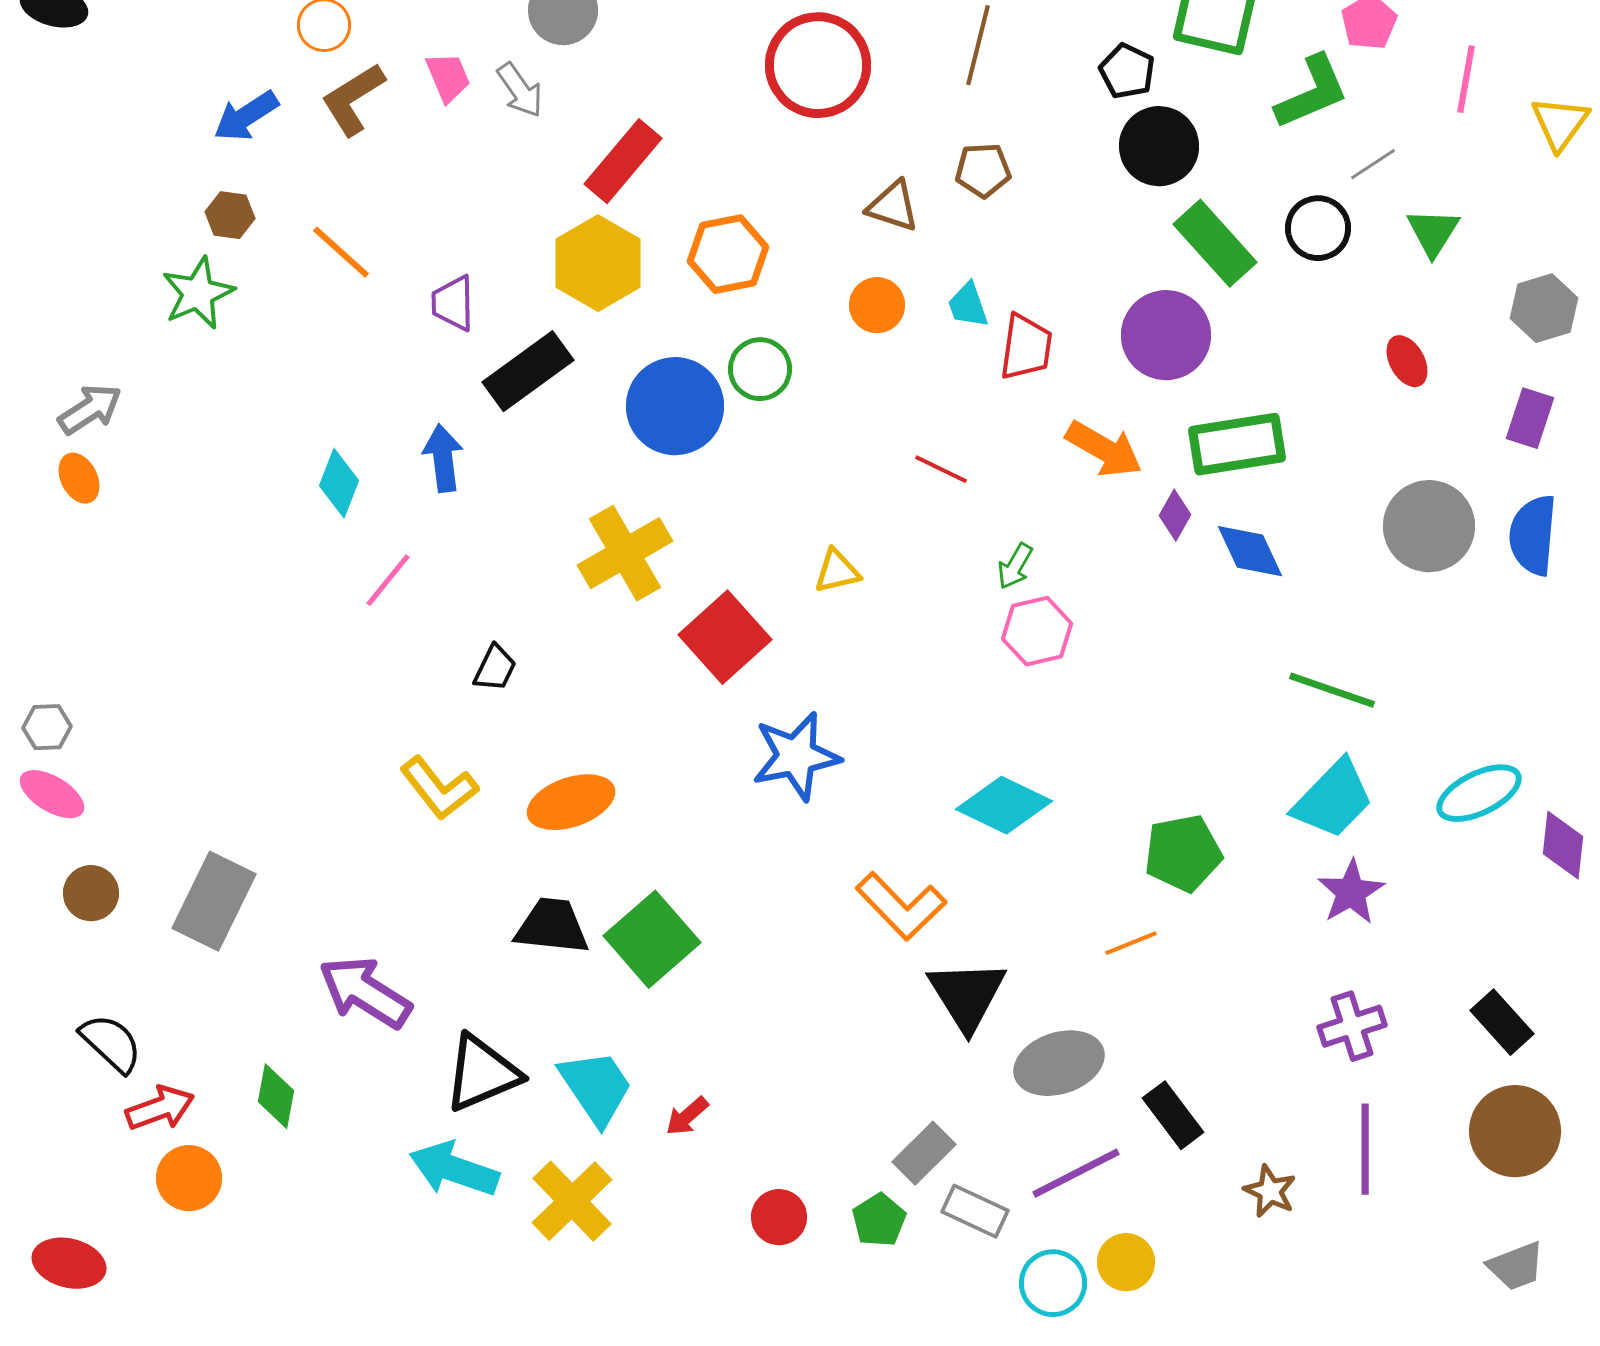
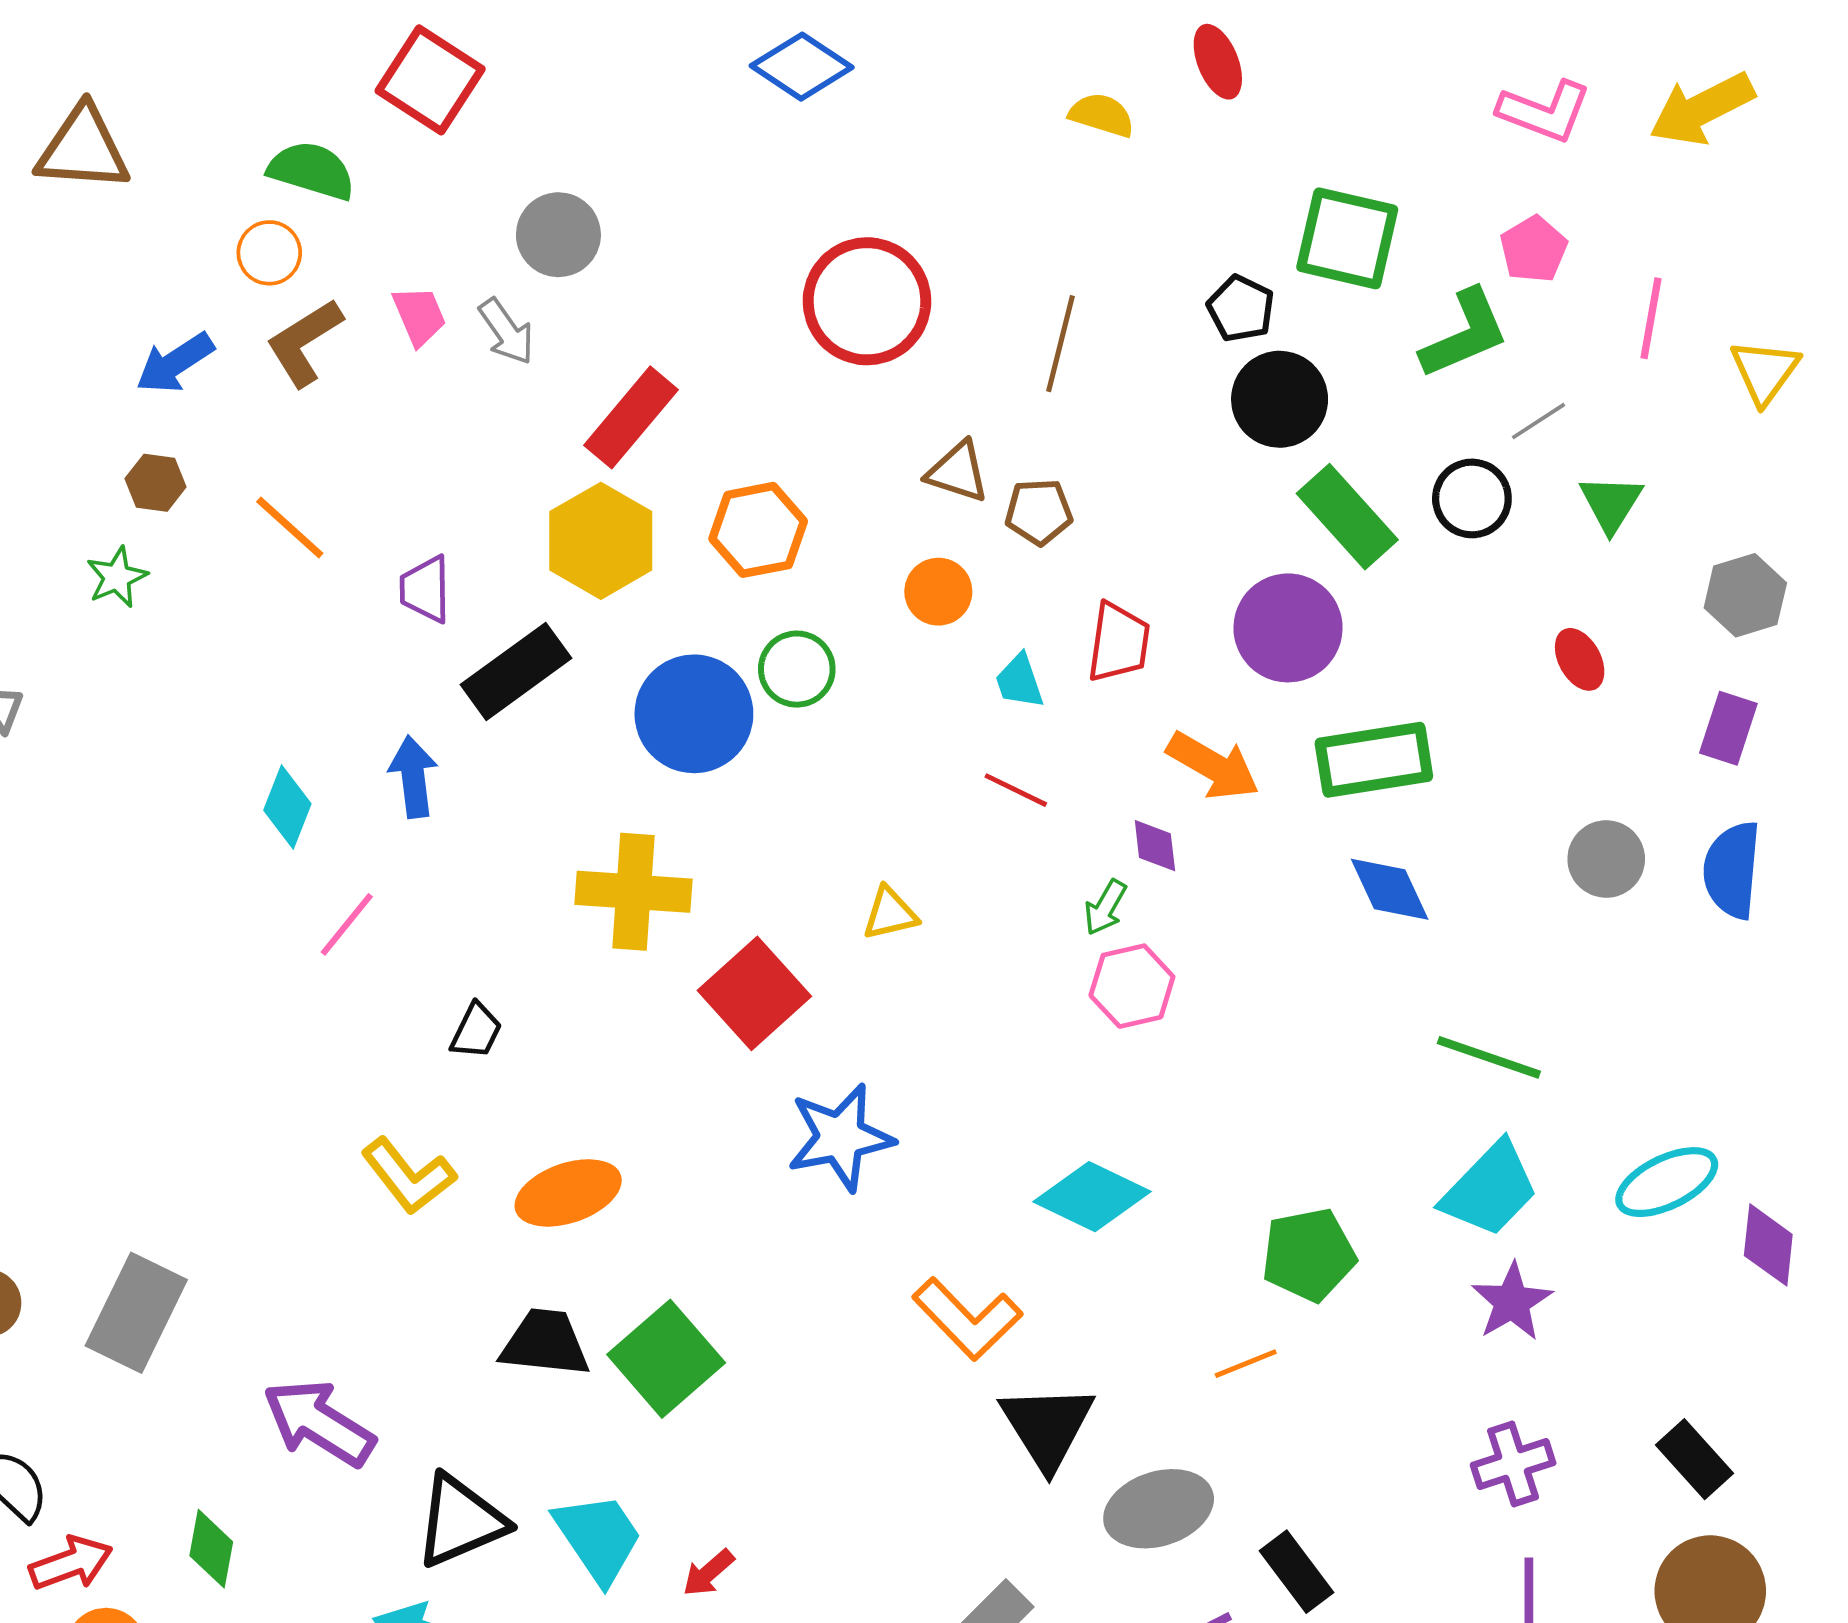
brown line: (978, 45) -> (1061, 344), moved
brown pentagon: (983, 170) -> (1039, 512), moved
green star: (198, 293) -> (117, 577), size x0.7
cyan trapezoid: (968, 305) -> (1019, 681), moved
purple diamond: (1175, 515) -> (1155, 846), moved, turned -36
gray circle: (1429, 526) -> (1606, 859), size x0.7
yellow cross: (625, 553) -> (633, 892), turned 34

